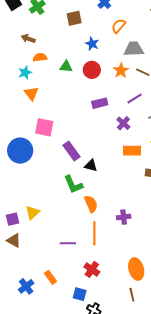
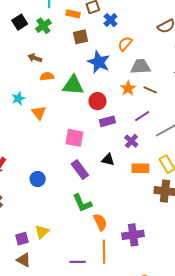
blue star: (92, 44) -> (99, 62), size x1.6
green triangle: (66, 67) -> (73, 85), size x1.6
red circle: (92, 70) -> (97, 101), moved
cyan star: (25, 73) -> (18, 98), moved
pink square: (44, 127) -> (74, 138), moved
blue circle: (20, 151) -> (38, 179), moved, size x0.6
black triangle: (91, 166) -> (108, 160), moved
purple cross: (124, 217) -> (133, 235), size x1.5

